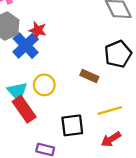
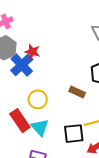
cyan triangle: (17, 92) -> (40, 127), moved
black square: (72, 125) -> (74, 134), moved

